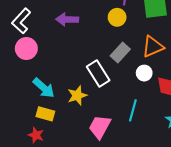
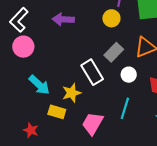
white circle: (144, 73) -> (129, 75), moved
yellow rectangle: (45, 114) -> (57, 112), moved

